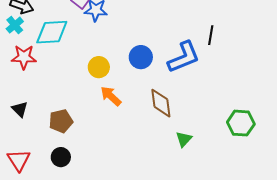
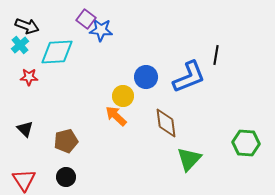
red star: (24, 57) -> (29, 77), size x0.7
yellow circle: (99, 67) -> (123, 96), moved
green triangle: (184, 139) -> (189, 159), size x1.5

